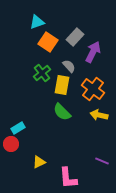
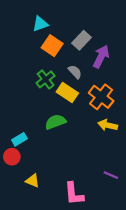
yellow rectangle: (62, 85) -> (67, 92), turned -66
green semicircle: (62, 112) -> (55, 122), moved, turned 114
yellow triangle: (39, 162) -> (33, 181), moved, turned 48

